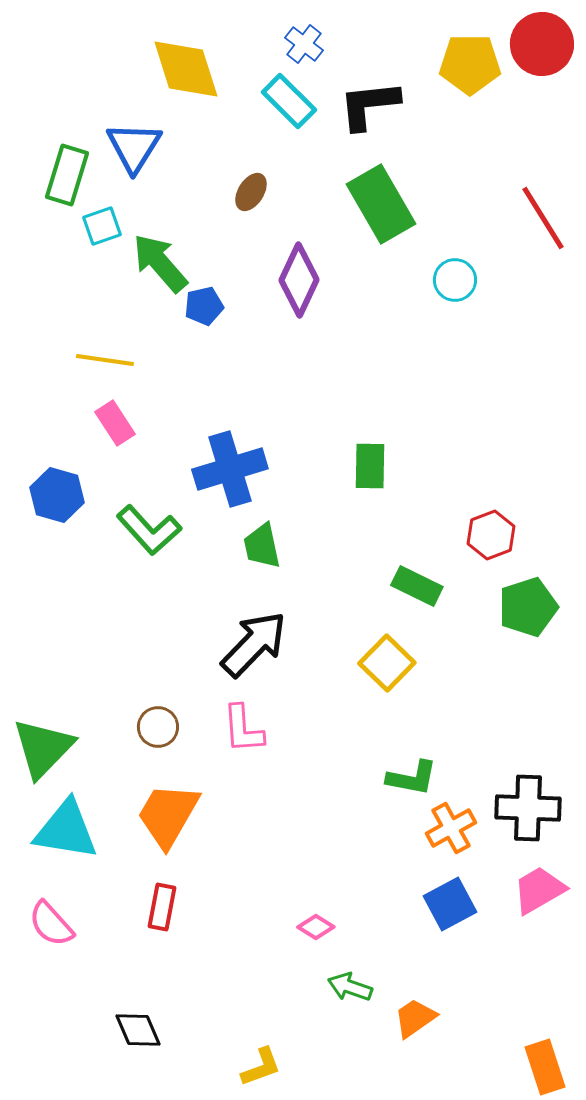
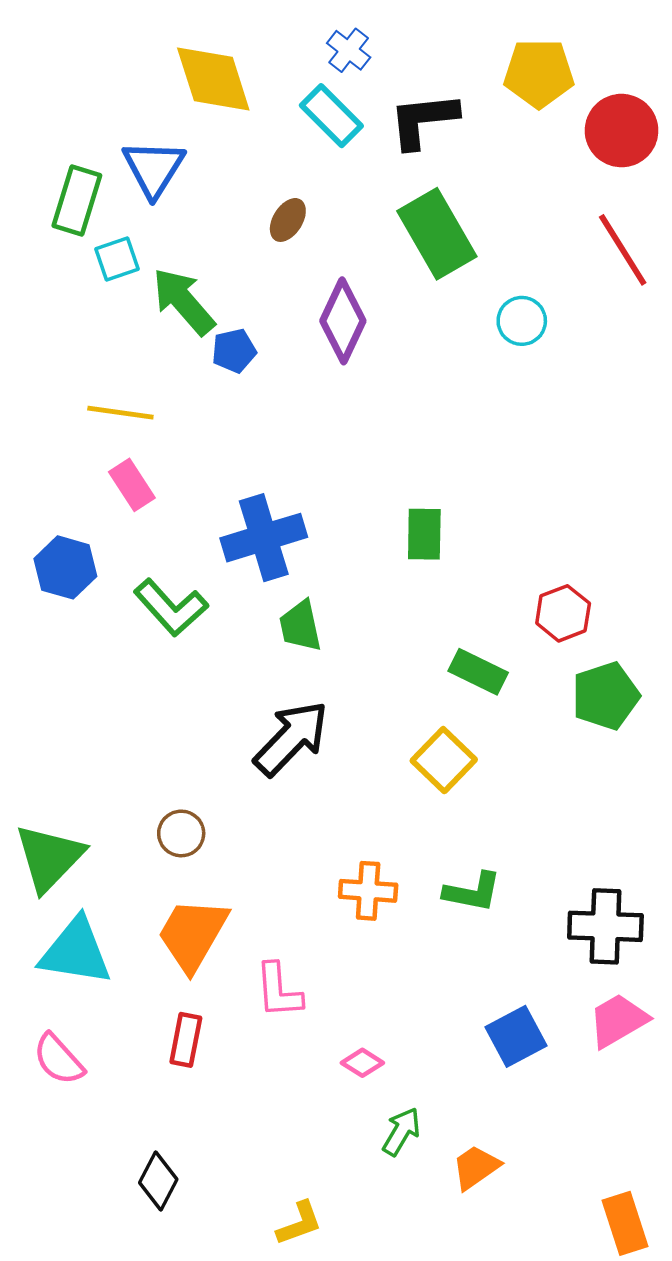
red circle: (542, 44) -> (622, 131), moved
pink L-shape: (243, 729) -> (279, 991), moved
orange cross: (451, 828) -> (368, 891), moved, turned 33
green arrow: (350, 987) -> (401, 1132), turned 102
black diamond: (138, 1030) -> (158, 1181), turned 51

